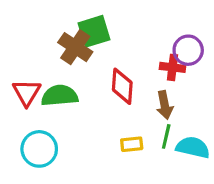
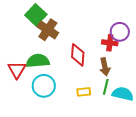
green square: (94, 31) -> (36, 15), moved, turned -30
red triangle: (27, 93) -> (17, 70), moved
cyan circle: (39, 149) -> (44, 86), moved

